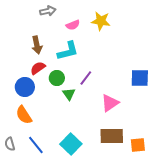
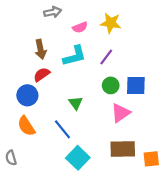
green circle: (57, 78) -> (111, 85), moved
purple line: (86, 78) -> (106, 57), moved
blue square: (140, 78) -> (136, 85), moved
blue line: (36, 145) -> (62, 129), moved

